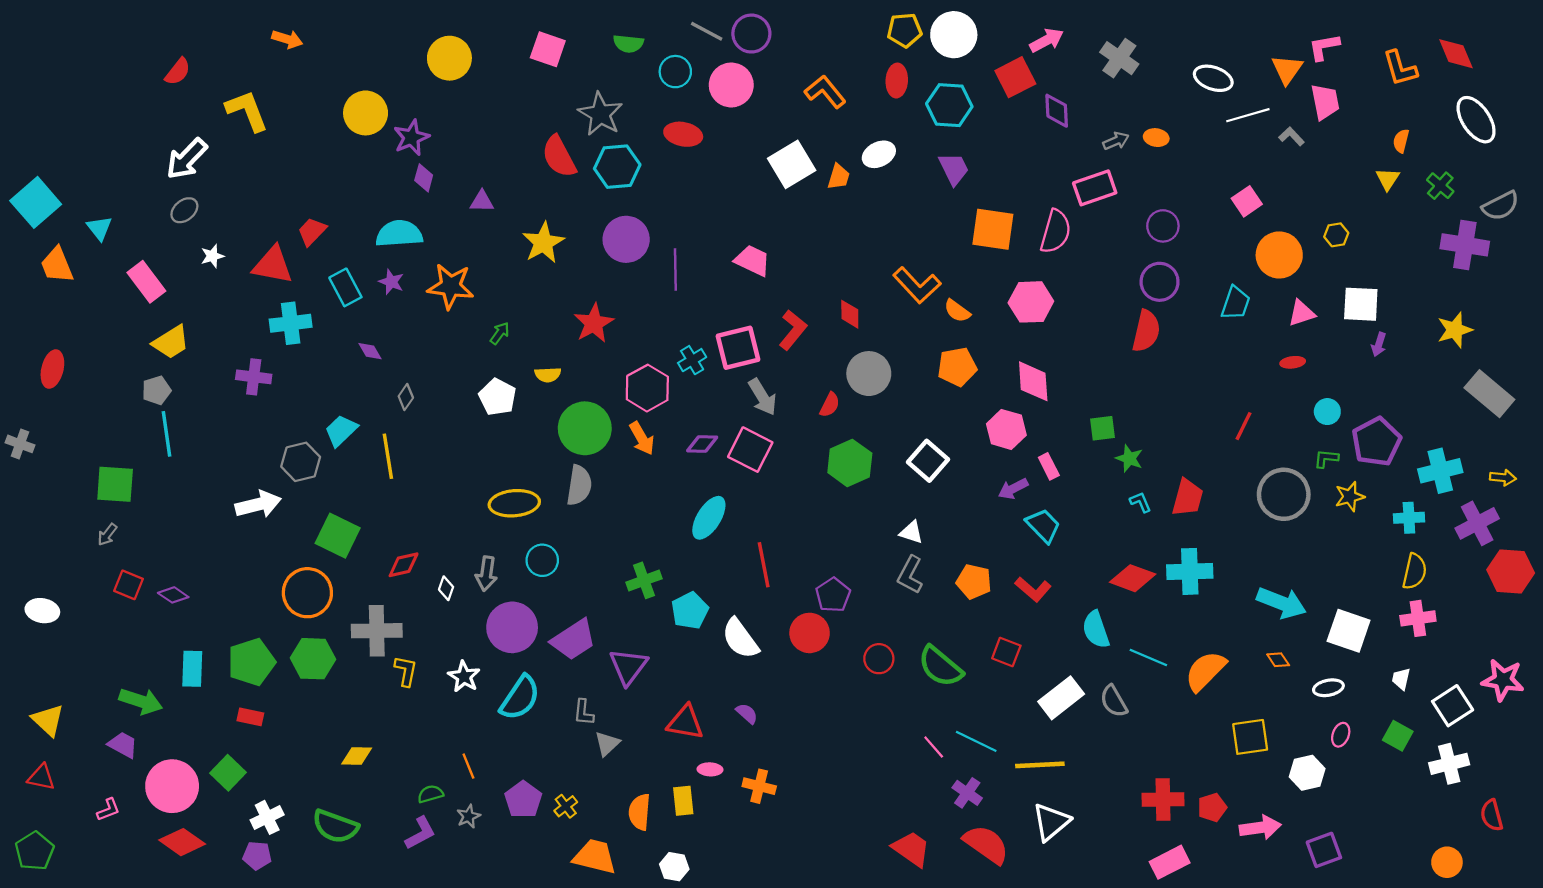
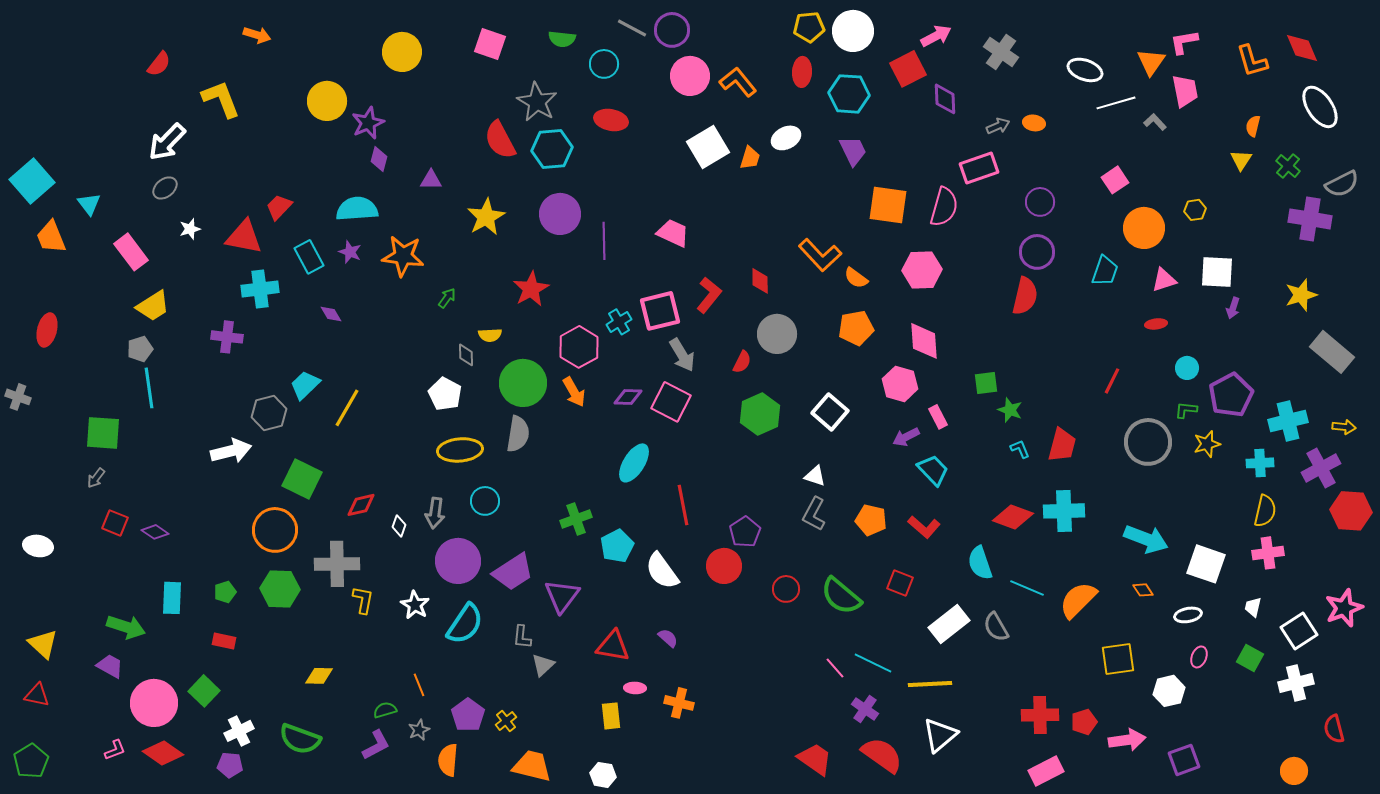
pink circle: (731, 85) -> (690, 76), moved
gray diamond: (406, 397) -> (466, 355), moved, turned -35
white pentagon: (498, 397) -> (445, 394), moved
yellow line: (388, 456) -> (347, 408), turned 39
green pentagon: (251, 662) -> (225, 592), size x0.5
pink star: (1503, 680) -> (1344, 608), turned -30
pink L-shape: (108, 810) -> (115, 750), moved
orange semicircle: (640, 812) -> (448, 760), moved

